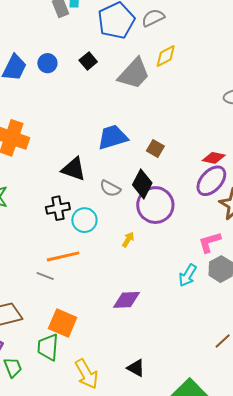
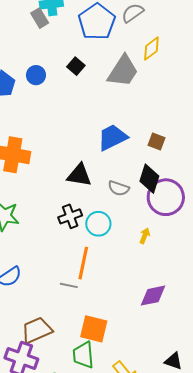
orange line: (63, 256) -> (83, 263), turned -56

